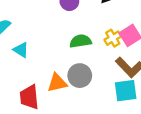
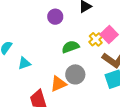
cyan triangle: (21, 50) -> (24, 63), turned -40

